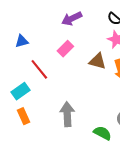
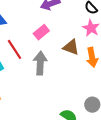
gray arrow: (67, 114) -> (40, 63), moved

